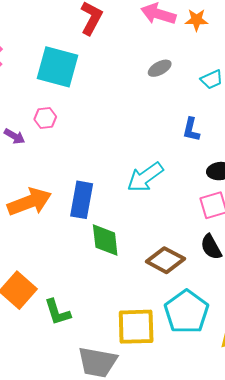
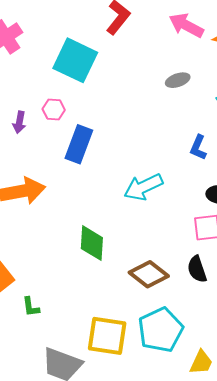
purple arrow: (14, 136) -> (19, 122), turned 60
blue rectangle: (82, 200) -> (79, 144), moved
green L-shape: (57, 312) -> (31, 307), size x0.7

